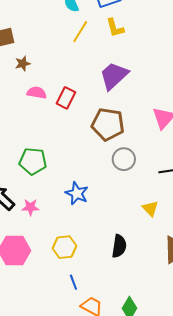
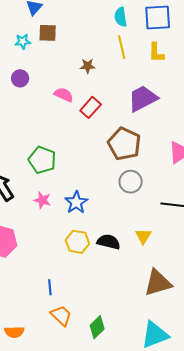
yellow line: (80, 32) -> (122, 47), turned -60
brown star: (23, 64) -> (88, 66), moved
pink star: (30, 207) -> (42, 200), moved
black semicircle: (119, 246) -> (109, 242), moved, turned -100
yellow hexagon: (65, 247) -> (77, 242), moved

